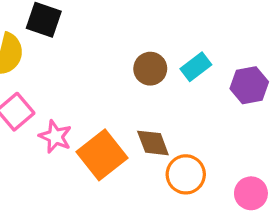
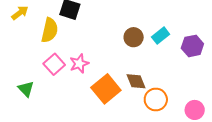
pink star: (55, 137) -> (79, 64), moved, turned 30

